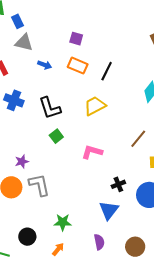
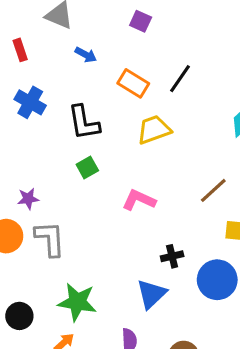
orange rectangle: (78, 66) -> (133, 83), moved
green star: (63, 222) -> (77, 302), size x1.4

